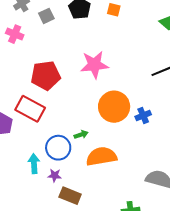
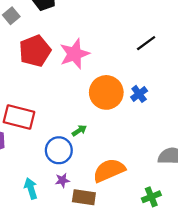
red pentagon: (46, 75) -> (35, 51), moved
orange semicircle: (101, 156) -> (109, 170), moved
cyan arrow: (34, 164) -> (31, 188), moved

